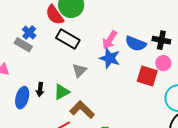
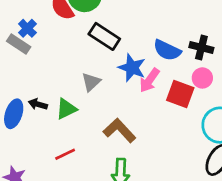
black rectangle: (68, 39) -> (104, 36), moved
pink arrow: (110, 40) -> (149, 80), moved
black arrow: (40, 89) -> (38, 104), turned 96
brown L-shape: (82, 110) -> (119, 130), moved

